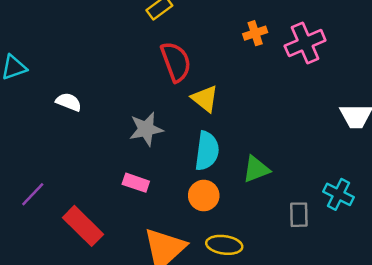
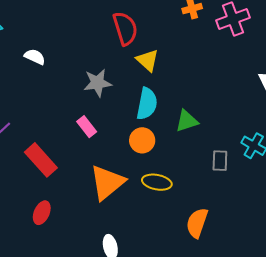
pink rectangle: (136, 183) -> (87, 127), turned 30

